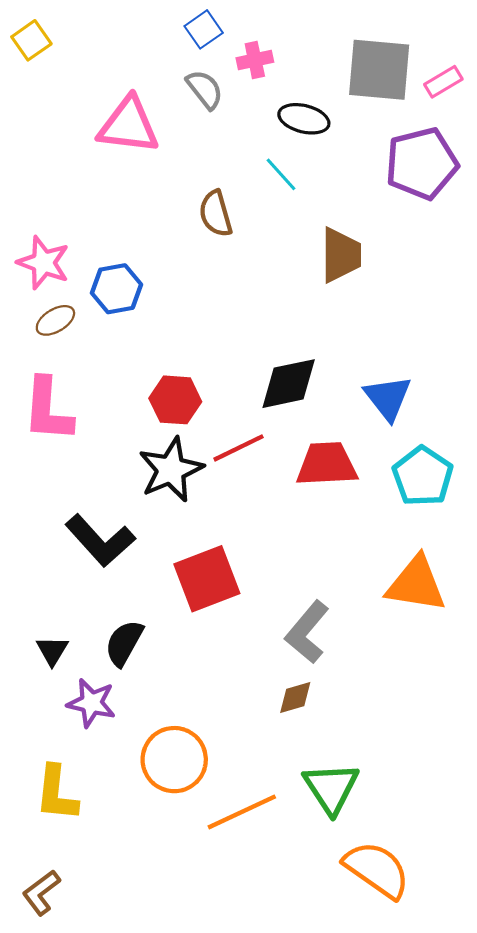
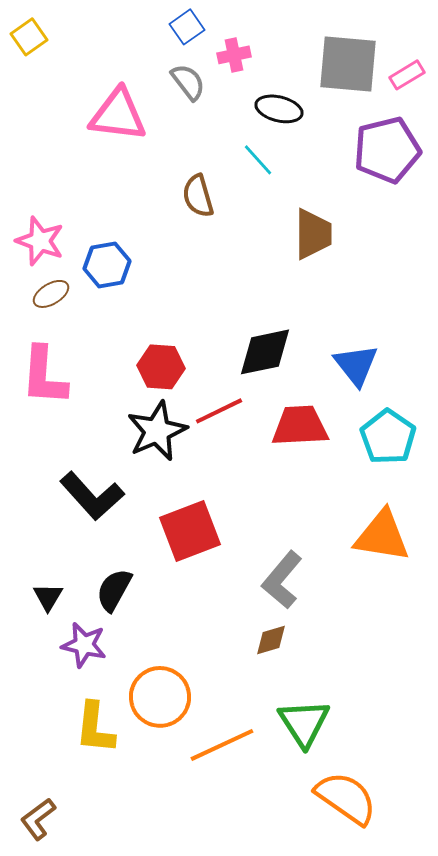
yellow L-shape: (57, 793) -> (95, 728), moved

